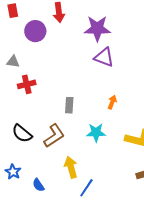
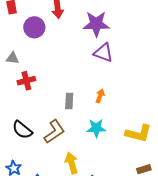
orange arrow: (112, 102) -> (100, 96), moved

